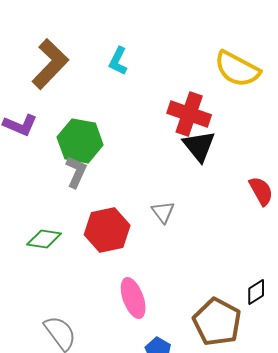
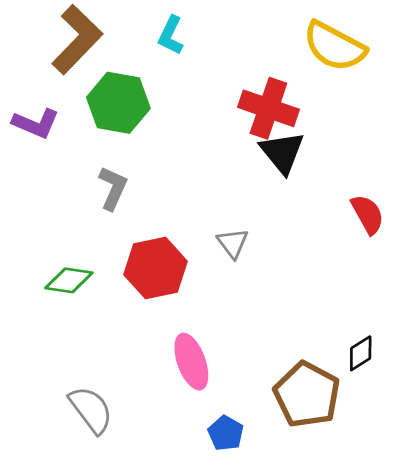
green hexagon: (80, 141) -> (118, 103), moved

